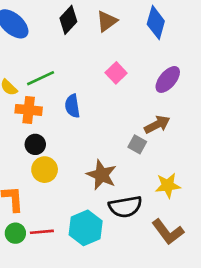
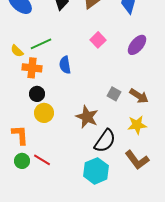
brown arrow: (157, 125) -> (139, 96), moved, turned 60
black semicircle: (125, 207) -> (105, 141), turned -45
cyan hexagon: (86, 228) -> (96, 171), moved
red line: (42, 232) -> (42, 160), turned 36

